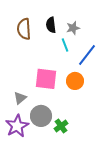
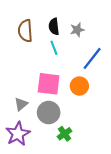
cyan line: (65, 45) -> (54, 48), moved
gray circle: (41, 116) -> (49, 113), moved

